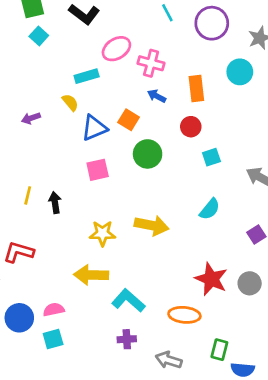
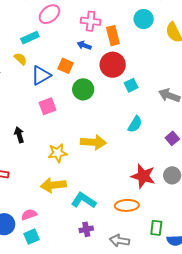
pink cross: (151, 63) -> (91, 21), moved
red circle: (191, 127) -> (113, 65), size x1.6

